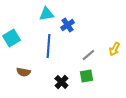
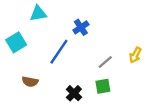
cyan triangle: (46, 14) -> (38, 13), moved
blue line: (48, 46) -> (59, 52), turned 30

